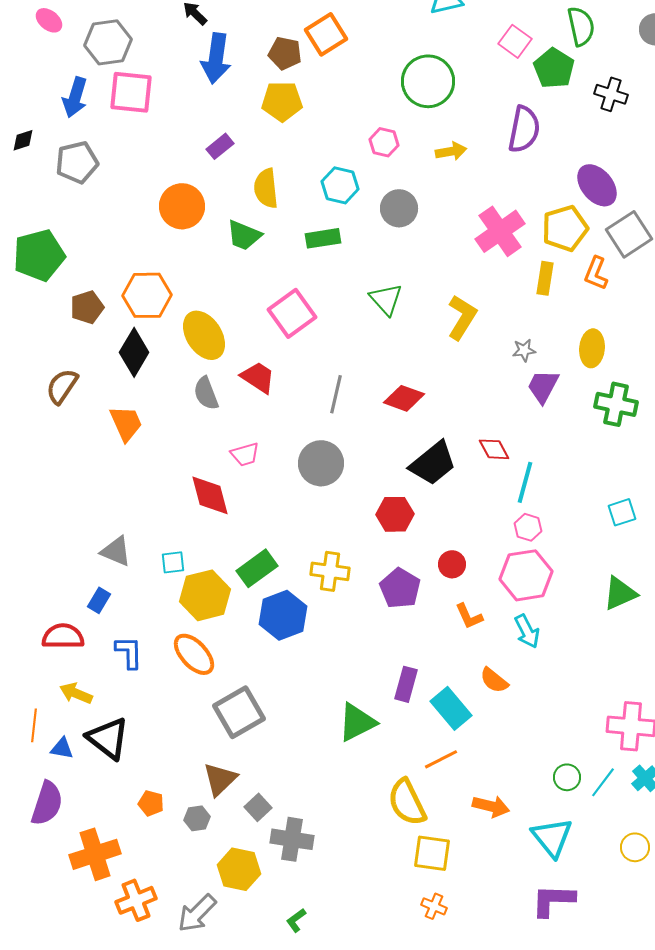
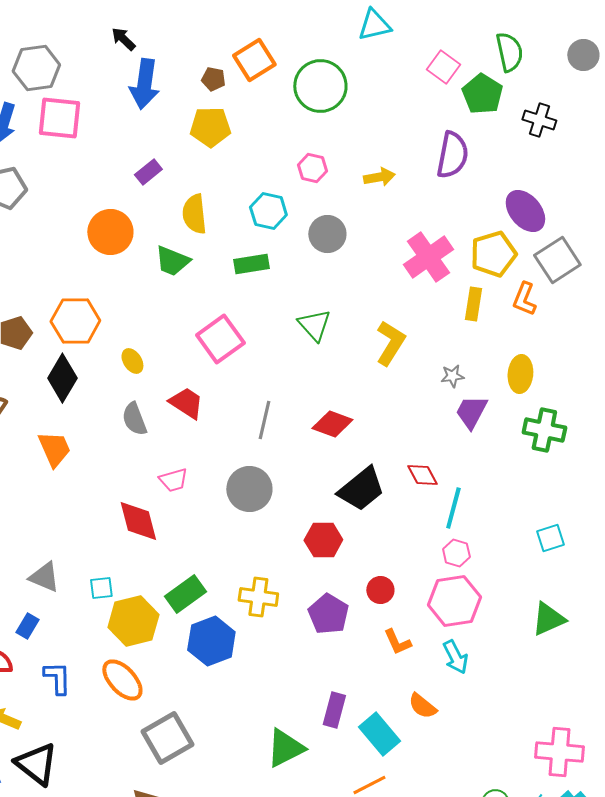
brown pentagon: (285, 53) -> (213, 79), size x0.7
green circle: (428, 81) -> (320, 86), moved
yellow ellipse: (204, 335) -> (132, 361), size x0.5

